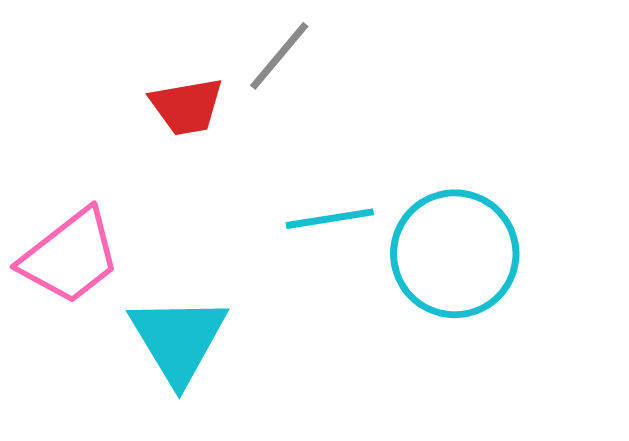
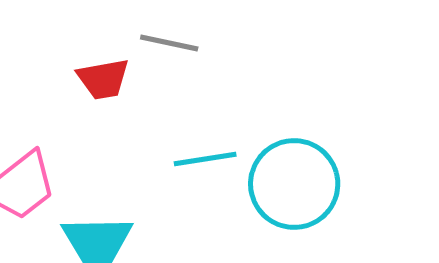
gray line: (279, 56) -> (169, 43), turned 62

